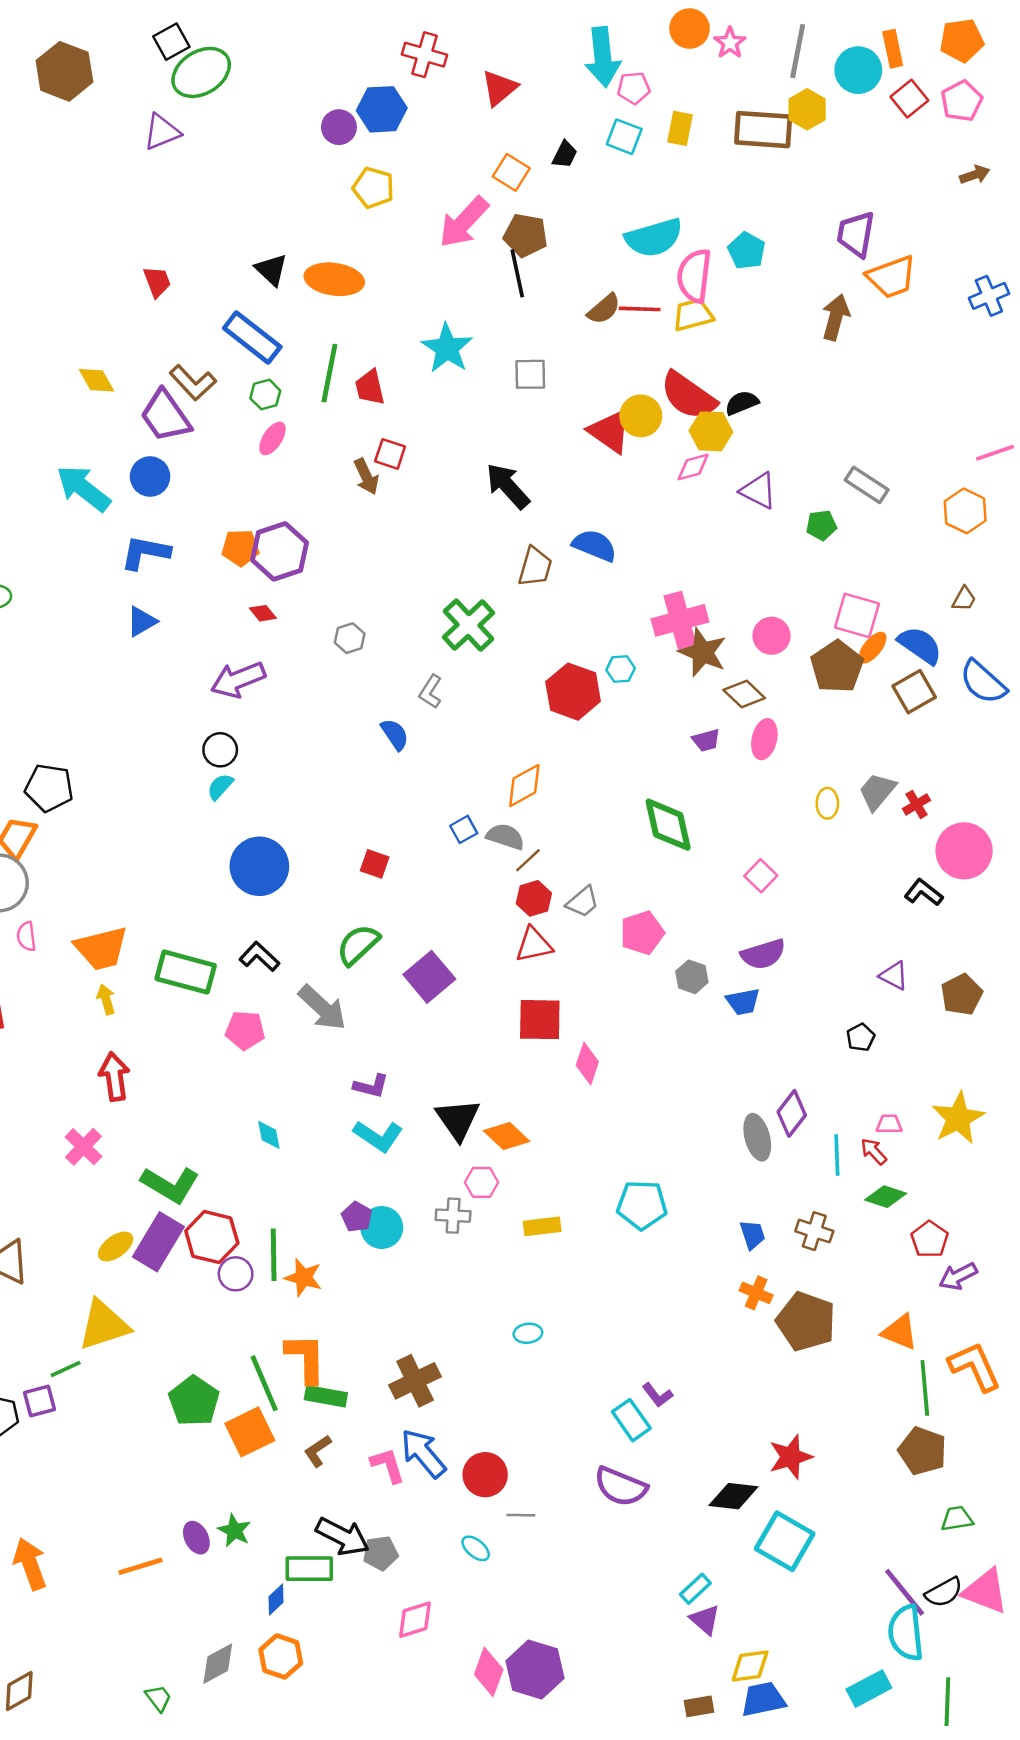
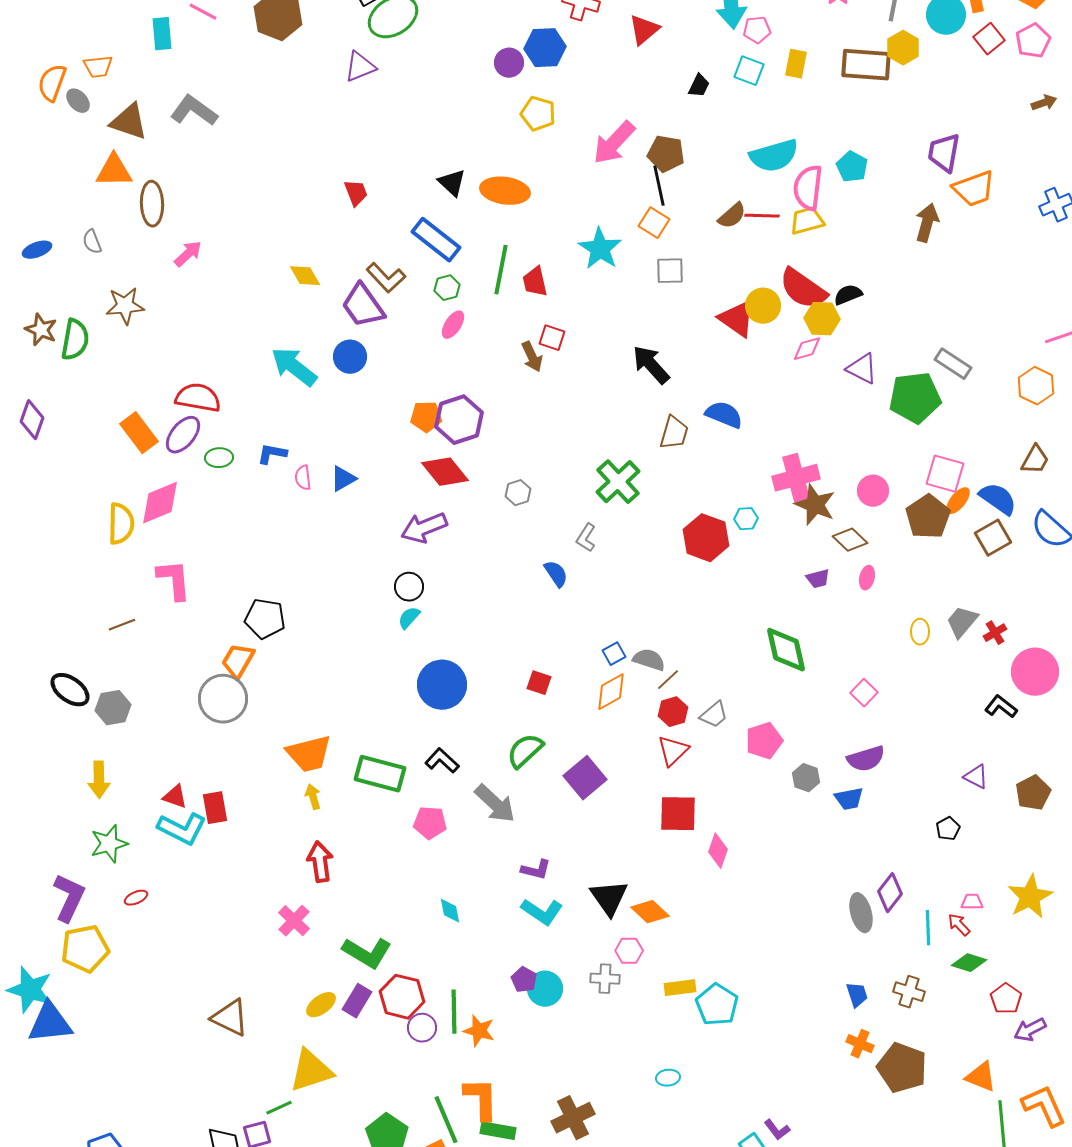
orange square: (511, 172) -> (654, 223), moved
green pentagon: (821, 525) -> (915, 398), size x2.0
blue L-shape: (145, 553) -> (272, 454), moved, size x0.7
brown trapezoid: (964, 599) -> (1035, 460), size x1.4
red diamond: (263, 613) -> (445, 472), size x2.0
pink ellipse: (764, 739) -> (867, 578), size x0.7
orange diamond: (524, 785) -> (611, 692), moved
pink semicircle: (26, 936) -> (303, 478), moved
red triangle: (534, 945) -> (673, 751), turned -32
cyan pentagon: (642, 1205) -> (717, 1005), moved, turned 30
purple rectangle: (158, 1242) -> (357, 1001), size x0.7

